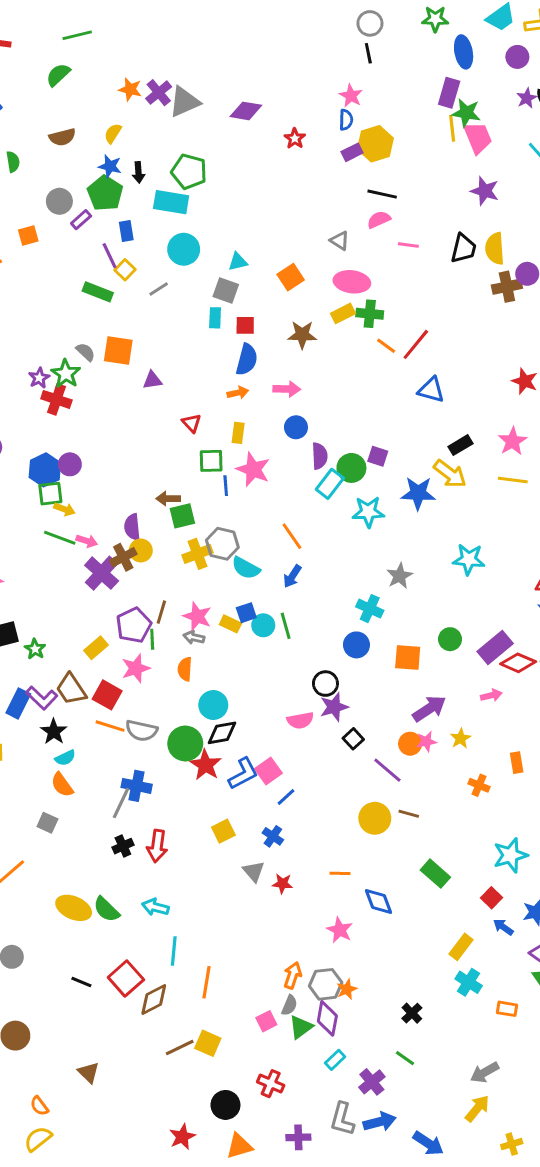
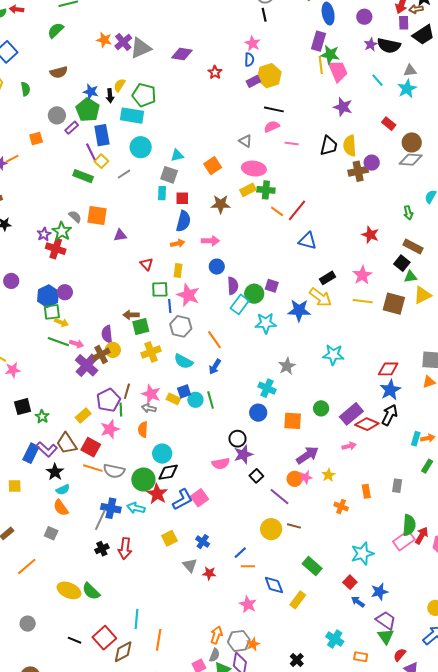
yellow semicircle: (113, 133) -> (119, 85), moved
blue rectangle: (126, 231) -> (102, 135), size x1.5
gray hexagon: (222, 544) -> (181, 326), moved
blue line: (286, 797) -> (240, 553), moved
cyan arrow: (155, 907) -> (136, 508), moved
yellow rectangle: (461, 947) -> (298, 600), moved

